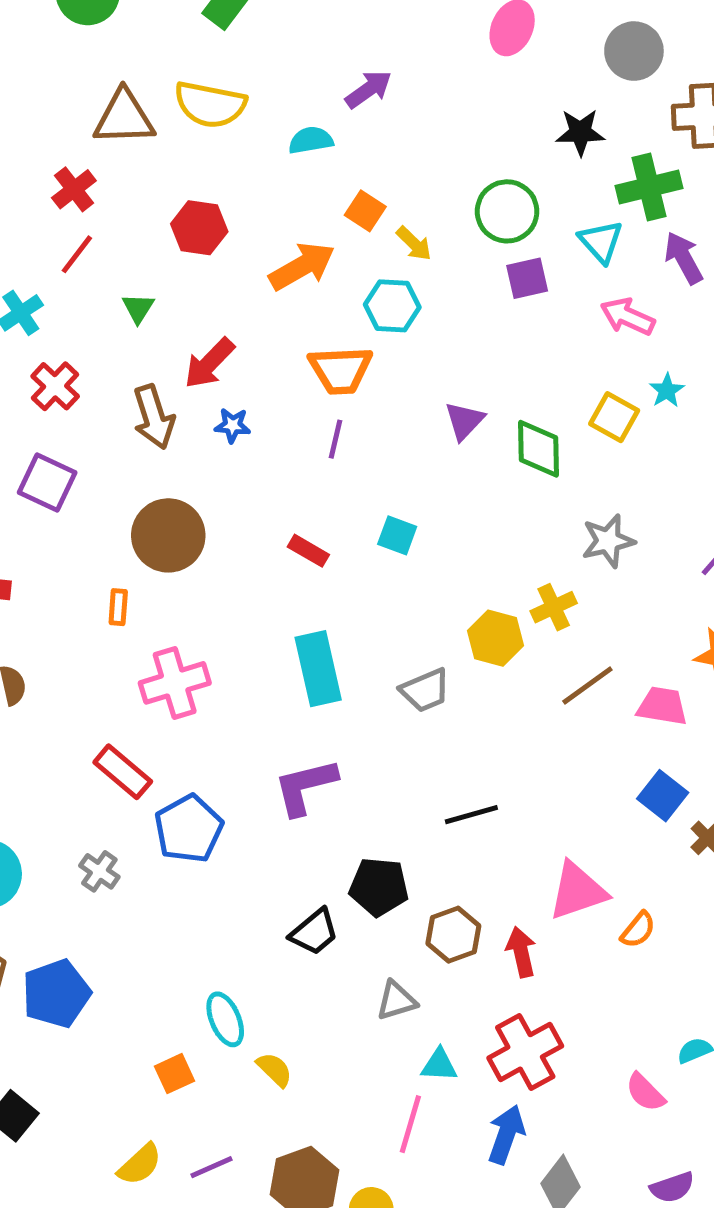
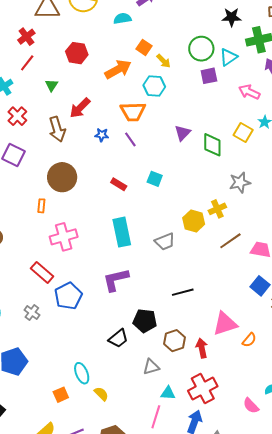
cyan triangle: (601, 242) -> (228, 57), moved, turned 36
blue star: (232, 425) -> (102, 135), moved
purple line: (335, 439) -> (130, 139), turned -49

